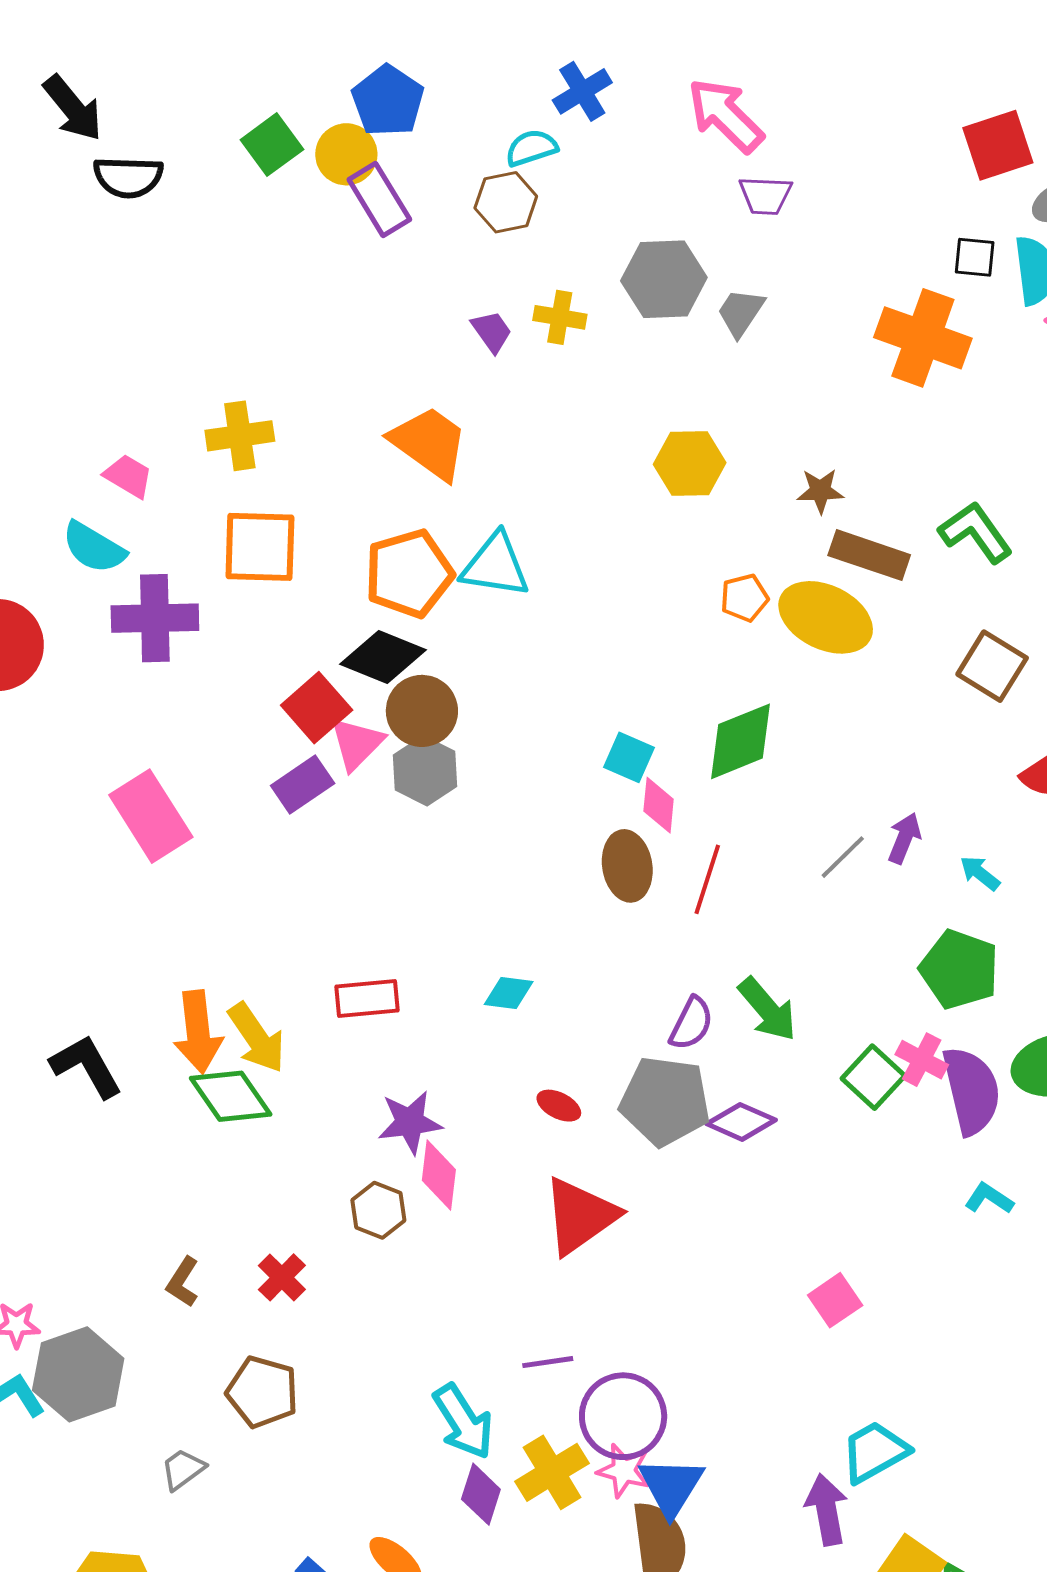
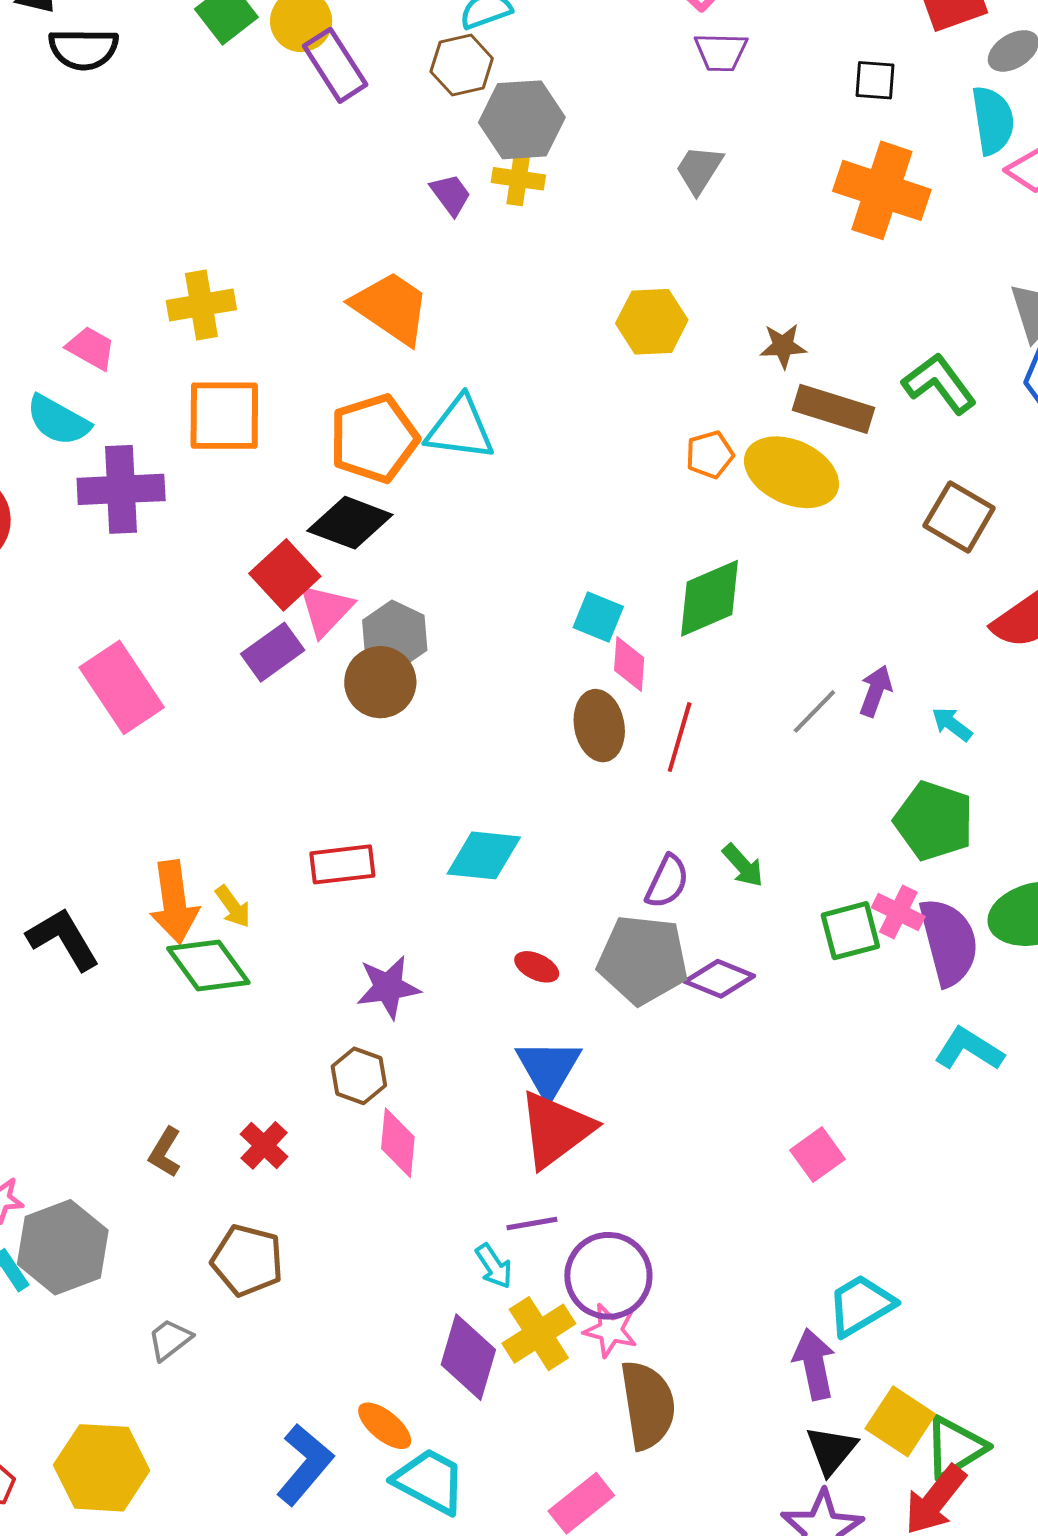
black square: (975, 257) -> (875, 80), moved
gray hexagon: (664, 279) -> (522, 120), moved
brown circle: (422, 711) -> (380, 682), moved
cyan diamond: (509, 993) -> (484, 855), size x1.5
green arrow: (767, 1009) -> (743, 865), size x0.7
yellow arrow: (257, 1038) -> (233, 907), size x0.6
green square: (873, 1077) -> (850, 931), turned 34
pink diamond: (439, 1175) -> (398, 1143), moved
cyan L-shape: (989, 1198) -> (969, 1049), size x1.4
red triangle: (580, 1216) -> (556, 1129), moved
cyan arrow: (463, 1422) -> (494, 1266), moved, size x0.6
blue triangle: (671, 1486) -> (548, 1068), moved
purple diamond: (481, 1494) -> (468, 1357), size x1.4

